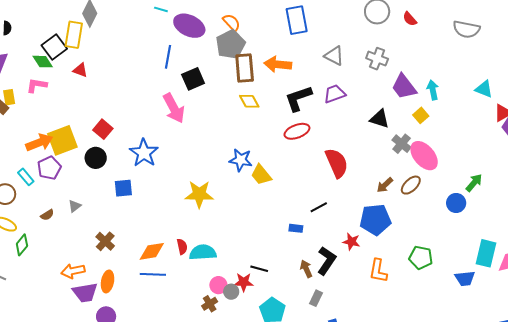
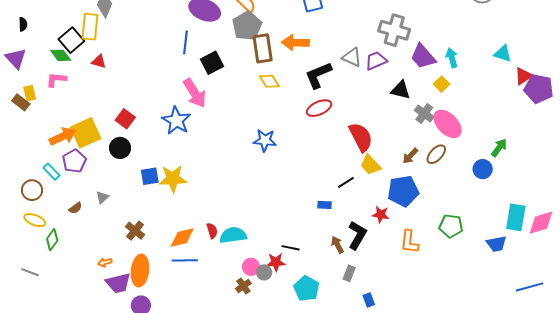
gray triangle: (334, 56) -> (352, 57), moved
gray cross: (377, 59) -> (394, 30), size x1.4
purple trapezoid: (335, 94) -> (376, 61), moved
blue star: (144, 153) -> (176, 121), moved
yellow trapezoid: (261, 175) -> (370, 165), moved
yellow star: (199, 194) -> (173, 179), moved
orange arrow: (73, 271) -> (105, 262), size x0.6
orange ellipse: (108, 281) -> (140, 271), size x1.4

